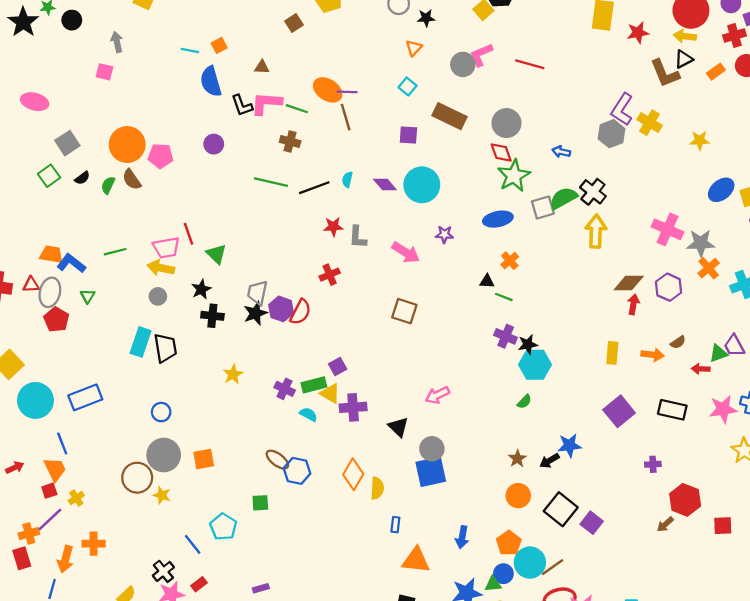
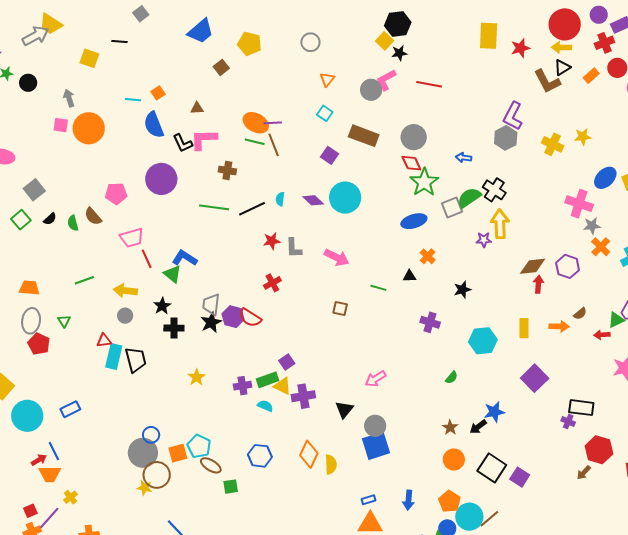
black star: (426, 18) -> (399, 53), moved
green line: (297, 109) -> (255, 142), moved
yellow cross: (650, 123) -> (553, 144), moved
purple square: (408, 135) -> (329, 155), turned 36
orange circle: (127, 144) -> (89, 128), moved
purple circle: (214, 144) -> (161, 179), size x1.8
green semicircle: (108, 185) -> (73, 223), turned -35
pink cross: (668, 229) -> (579, 204), moved
purple star: (444, 234) -> (484, 240), moved
gray star: (701, 243) -> (592, 226), size x0.7
pink trapezoid: (166, 248) -> (132, 238), moved
blue L-shape: (71, 263) -> (185, 258), moved
red triangle: (31, 285) -> (104, 340), moved
green line: (504, 297) -> (378, 288), moved
brown square: (404, 311) -> (340, 308), size x0.7
red semicircle: (300, 312) -> (250, 318), turned 100
black star: (528, 344) -> (462, 290), moved
cyan hexagon: (535, 365) -> (483, 341), moved
purple cross: (285, 389) -> (242, 386), turned -30
blue rectangle: (85, 397) -> (70, 409), size x0.7
black rectangle: (672, 410) -> (581, 408), moved
blue circle: (161, 412) -> (151, 435), moved
black triangle: (398, 427) -> (344, 410), turned 30
brown ellipse: (277, 460) -> (211, 465), moved
purple cross: (653, 464) -> (568, 421), turned 32
red arrow: (15, 468) -> (39, 460), moved
orange trapezoid: (55, 469) -> (50, 474), turned 120
brown circle: (137, 478) -> (157, 475), moved
red square: (49, 491) -> (30, 511), moved
blue rectangle: (395, 525) -> (368, 500), moved, turned 72
cyan pentagon: (223, 527) -> (199, 446), moved

